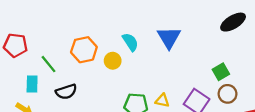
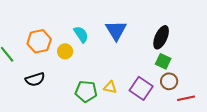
black ellipse: (233, 22) -> (161, 37), moved, turned -35
green square: (221, 72) -> (163, 61), turned -35
black semicircle: (66, 92) -> (35, 79), moved

